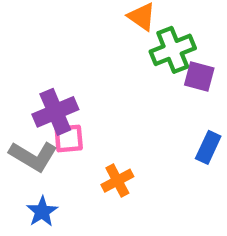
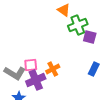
purple cross: (55, 112) -> (36, 80), moved
orange cross: (117, 181) -> (53, 69), moved

